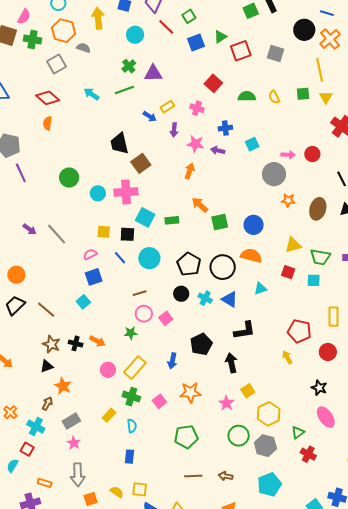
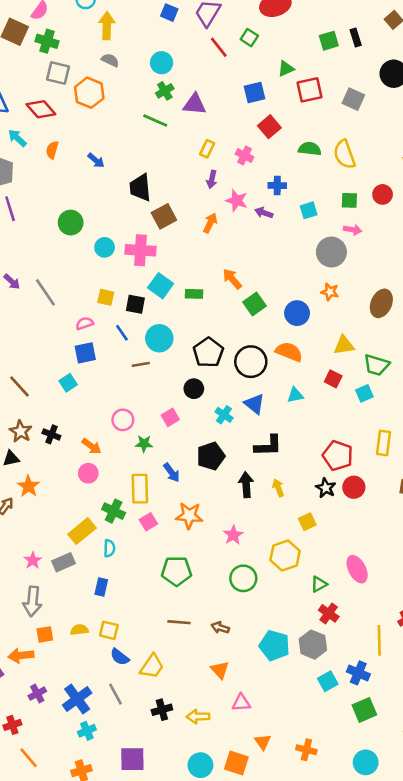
green square: (189, 16) -> (249, 38), turned -32
yellow arrow: (98, 18) -> (107, 26), moved
orange hexagon: (64, 31) -> (89, 93), moved
cyan circle: (135, 35) -> (162, 63), moved
blue square: (196, 43) -> (254, 92), moved
gray square: (57, 64) -> (58, 73), moved, turned 36
green line: (124, 90) -> (155, 121), turned 36
cyan arrow: (92, 94) -> (17, 138), moved
green square: (303, 94) -> (349, 200), moved
yellow semicircle: (274, 97) -> (344, 154), size x1.6
red diamond: (48, 98) -> (41, 109), moved
yellow rectangle: (167, 107) -> (207, 149), turned -40
blue arrow: (150, 116) -> (96, 160), moved
red circle: (312, 154) -> (383, 194), moved
orange arrow: (190, 171) -> (210, 223), moved
orange star: (288, 200) -> (330, 292), moved
green square: (220, 222) -> (255, 304), turned -30
cyan square: (314, 280) -> (364, 393), turned -32
brown line: (140, 293) -> (141, 364), moved
cyan cross: (205, 298) -> (224, 415), moved
pink circle: (144, 314) -> (123, 420), moved
green star: (131, 333) -> (144, 444), moved
orange arrow: (97, 341) -> (91, 446), moved
red circle: (328, 352) -> (354, 487), moved
yellow arrow: (287, 357) -> (278, 488), moved
blue arrow: (172, 361) -> (172, 472), turned -56
yellow rectangle: (135, 368) -> (140, 489), moved, turned -50
black star: (319, 388) -> (326, 488), moved
yellow square: (248, 391) -> (307, 522), moved
yellow rectangle: (109, 415) -> (82, 531), size x1.5
gray rectangle: (71, 421) -> (64, 562), moved
gray hexagon: (265, 446) -> (313, 645), moved
cyan pentagon: (269, 484) -> (274, 645), turned 30
yellow semicircle: (117, 492) -> (79, 630), turned -48

